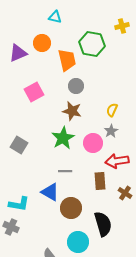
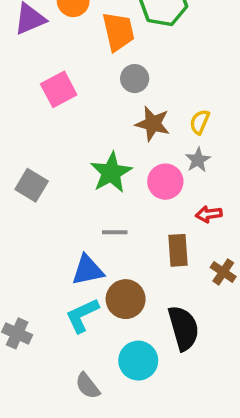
brown star: (72, 111) -> (153, 124), moved
red arrow: (117, 161) -> (209, 214), size x0.6
blue triangle: (50, 192) -> (88, 270), turned -42
cyan L-shape: (19, 204) -> (82, 315), moved, turned 145

